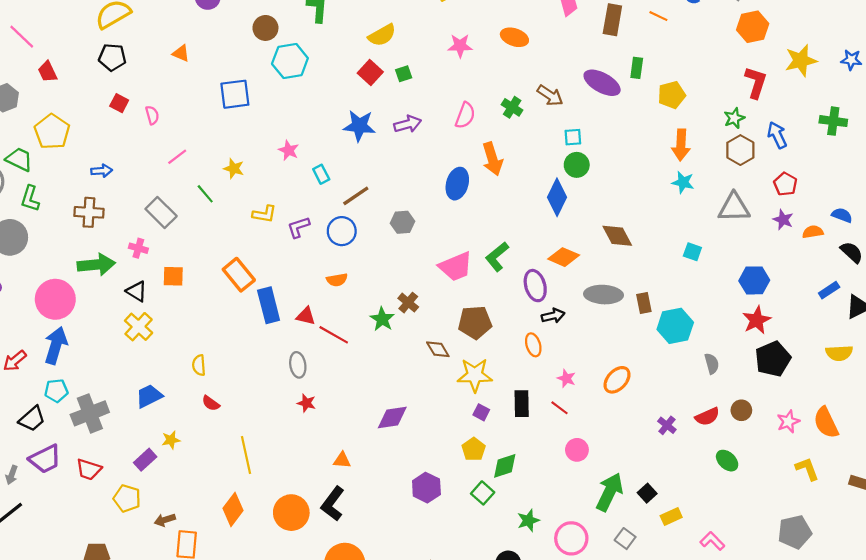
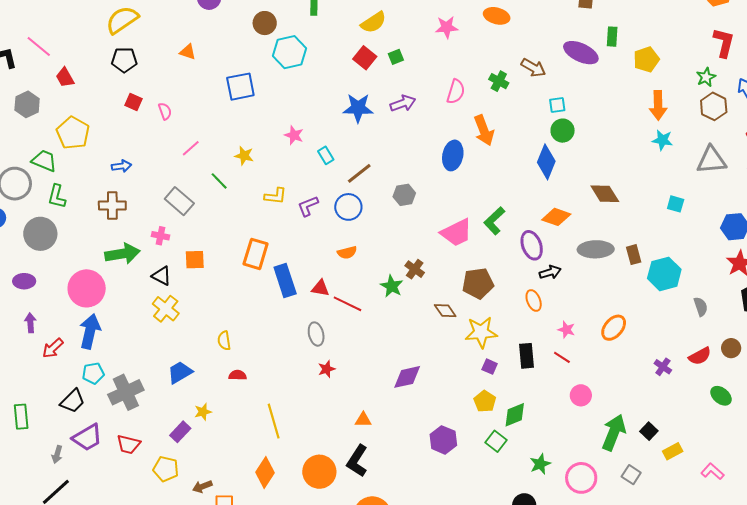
orange rectangle: (239, 275) -> (256, 254), turned 60
red semicircle: (211, 403) -> (238, 375), turned 150
red star: (306, 403) -> (327, 369), turned -30

